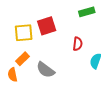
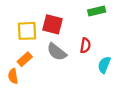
red square: (47, 26) -> (52, 24), turned 30
gray semicircle: (46, 70) -> (57, 52), moved

